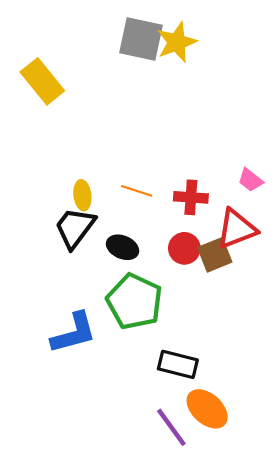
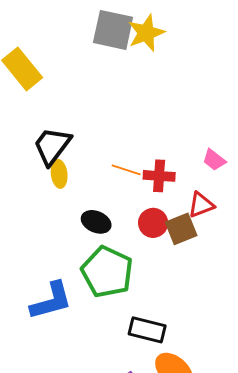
orange line: (137, 191) -> (126, 170), moved
black trapezoid: (75, 228) -> (52, 146), moved
red triangle: (236, 229) -> (201, 205), size x0.7

